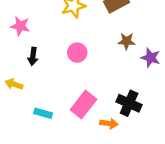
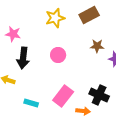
black arrow: (33, 56) -> (23, 58), size x1.5

